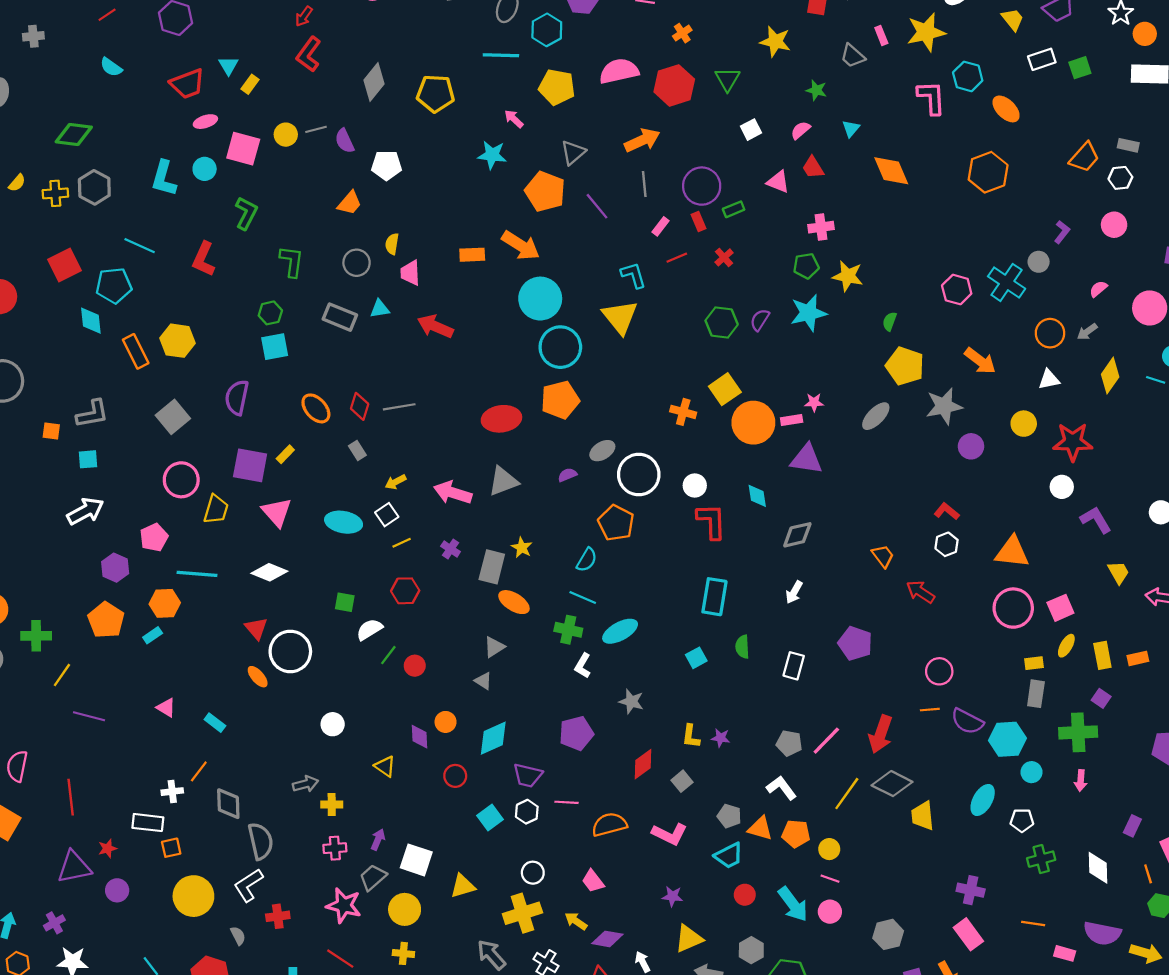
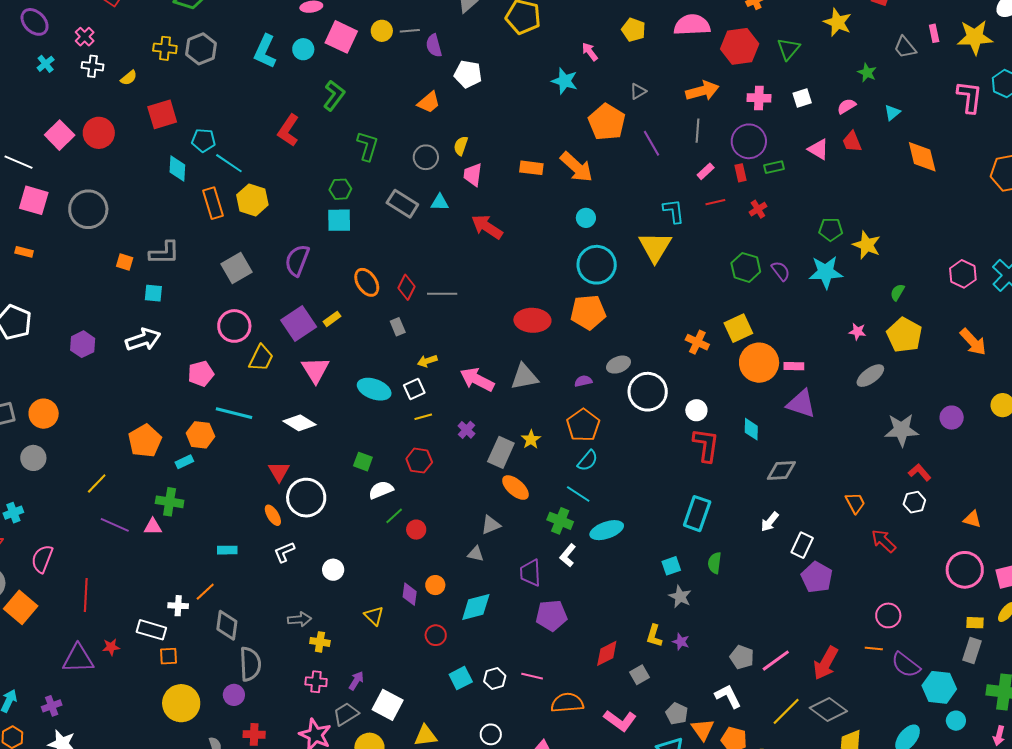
yellow pentagon: (557, 87) -> (633, 30), size x0.7
gray triangle: (573, 153) -> (638, 91), size x0.7
yellow semicircle: (17, 183) -> (129, 78), moved
pink cross: (821, 227) -> (759, 98), moved
cyan line: (140, 246) -> (229, 163), moved
cyan pentagon: (114, 285) -> (203, 140), size x0.7
cyan circle: (540, 299) -> (586, 218), size x0.5
purple semicircle: (760, 320) -> (781, 271), turned 100
pink star: (814, 402) -> (857, 332), moved
gray star: (944, 406) -> (902, 430), moved
purple square: (250, 465) -> (299, 324), turned 36
orange pentagon: (616, 523) -> (583, 425), moved
orange triangle: (1012, 552) -> (972, 519), size x0.6
purple hexagon: (115, 568) -> (83, 344), moved
green cross: (36, 636) -> (170, 502), moved
white rectangle: (794, 666) -> (802, 545), moved
gray triangle: (483, 681) -> (476, 554), turned -30
gray star: (631, 702) -> (680, 597), moved
pink triangle: (166, 708) -> (153, 527), moved, turned -42
cyan rectangle: (215, 723) -> (227, 550), turned -48
purple trapezoid: (528, 775) -> (530, 573), moved, turned 64
orange triangle: (760, 828) -> (703, 730), turned 30
white L-shape: (248, 885) -> (284, 552), moved, size x0.7
purple circle: (117, 890) -> (234, 695), moved

